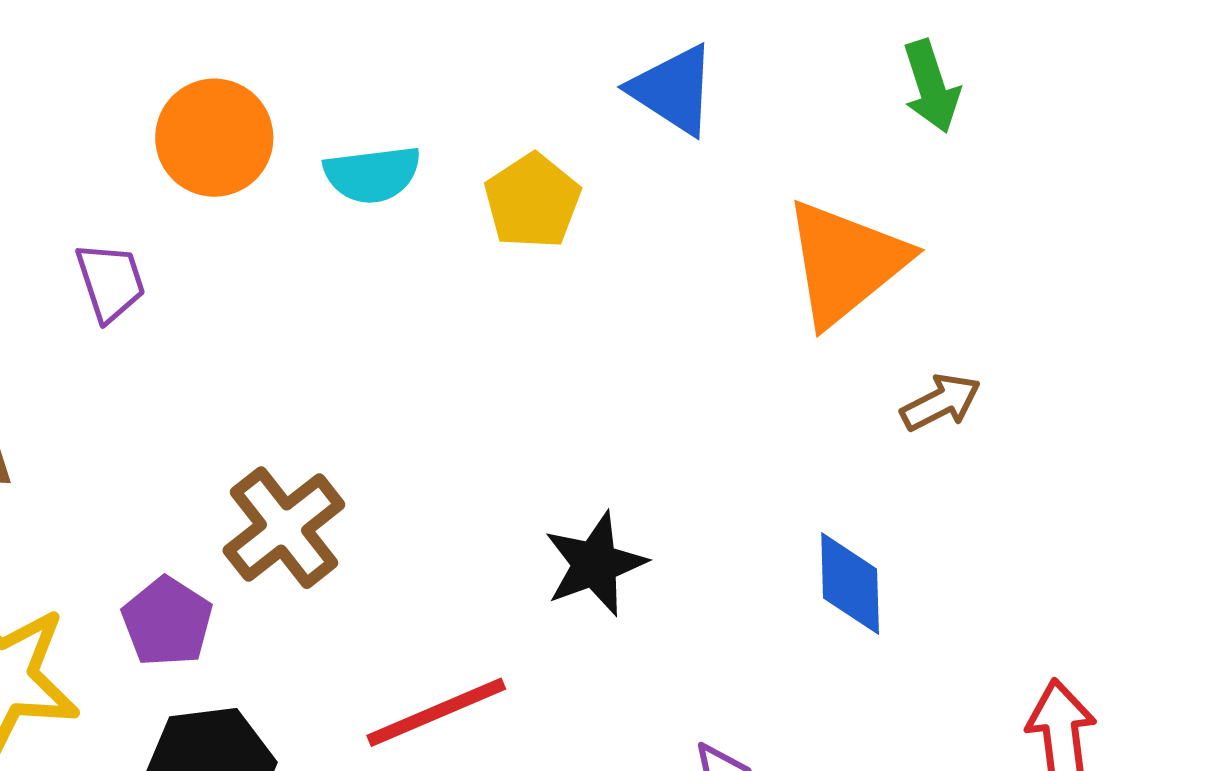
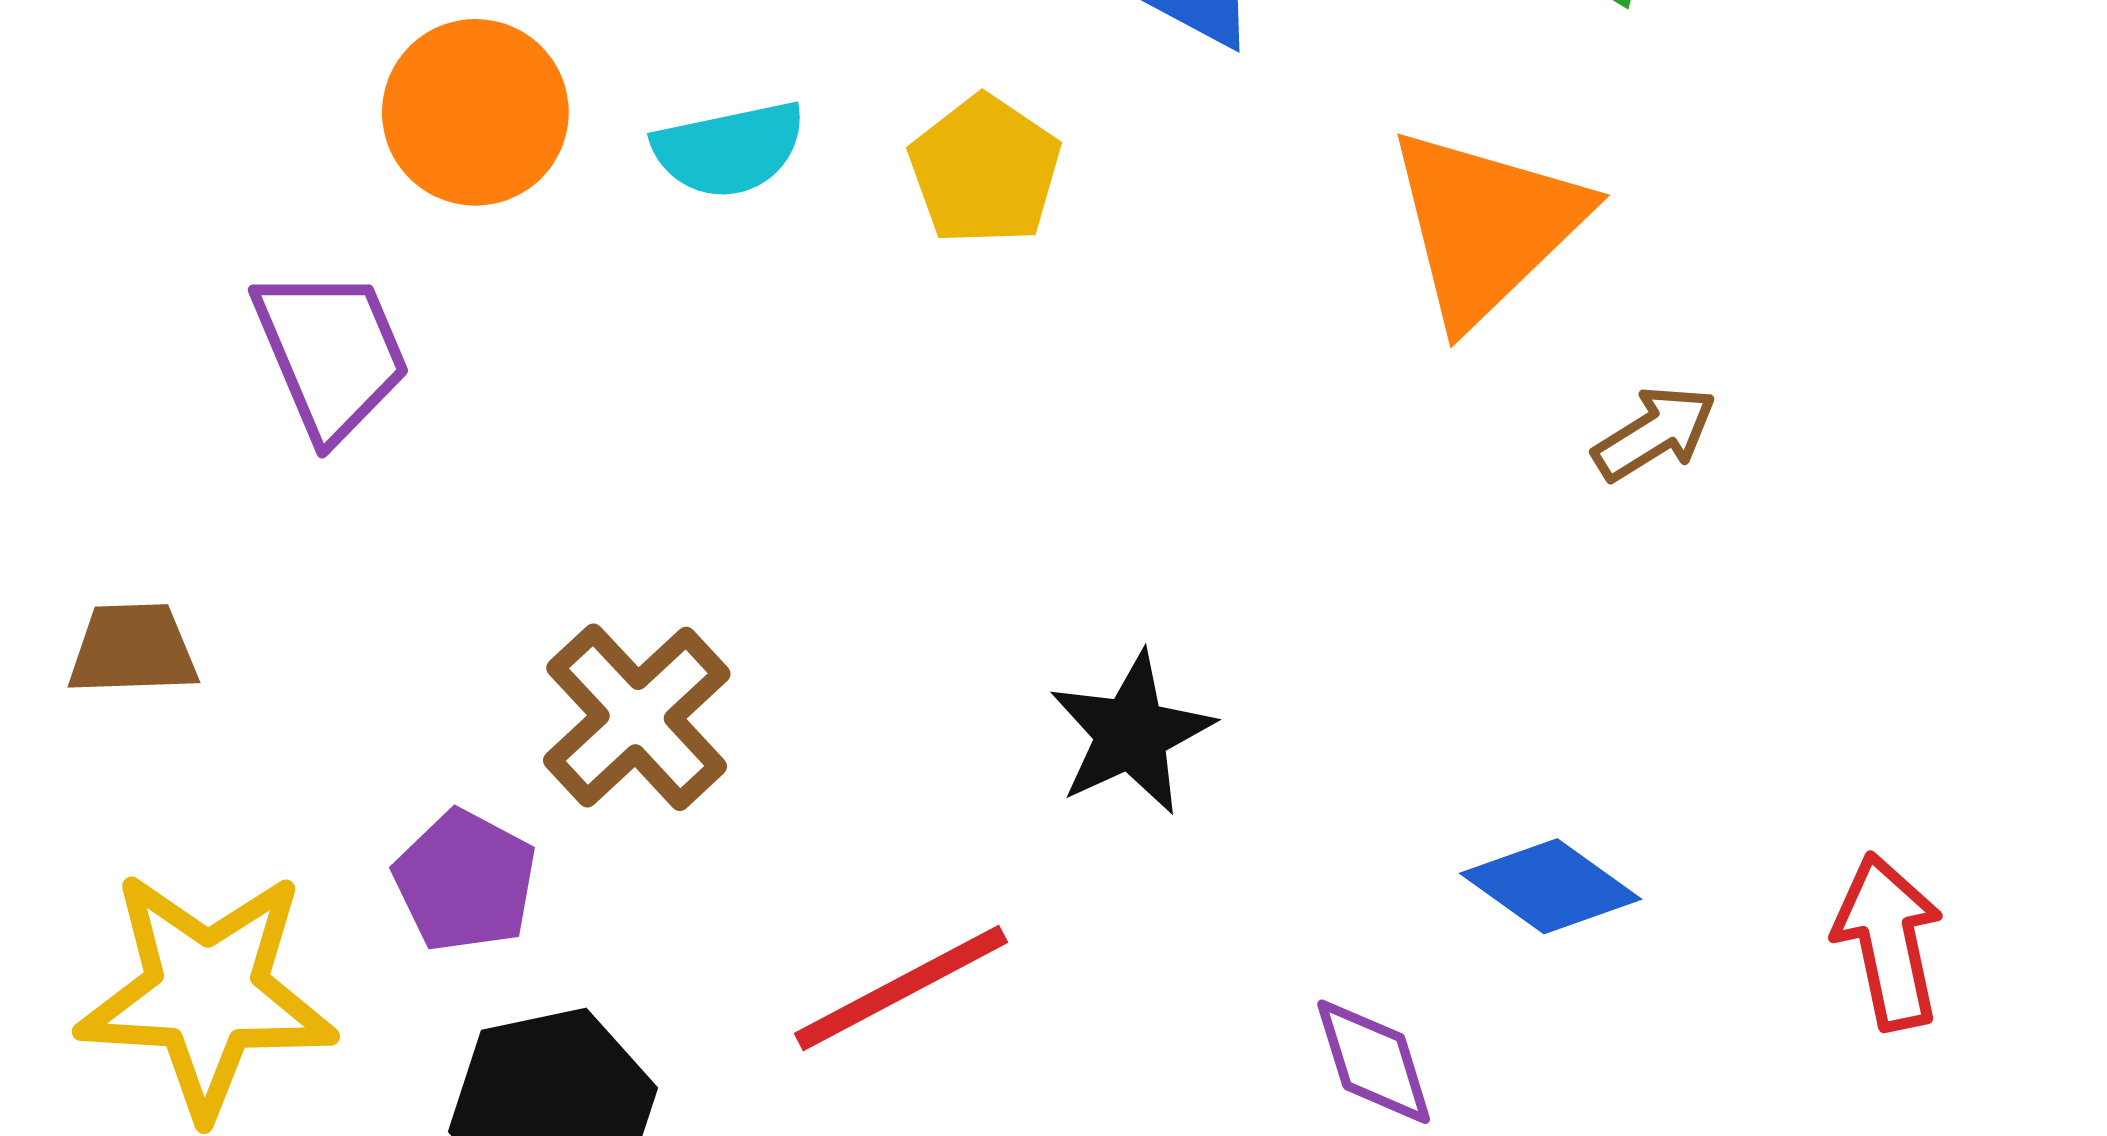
purple trapezoid: (111, 282) -> (331, 353), size x1.4
blue diamond: (850, 584) -> (1551, 886), moved, turned -48

